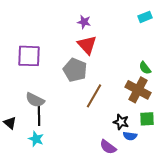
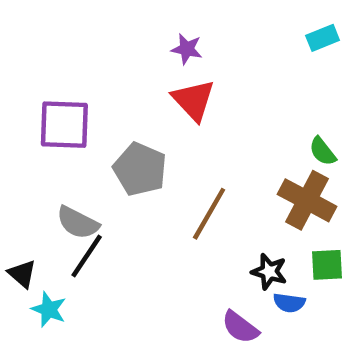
gray pentagon: (75, 70) -> (140, 169), moved
black line: (39, 115) -> (87, 256), turned 35
cyan star: (36, 139) -> (49, 309), moved

